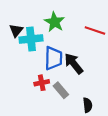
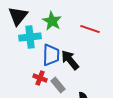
black triangle: (16, 31) -> (18, 16), moved, size x1.5
red cross: (42, 83) -> (40, 78), turned 32

